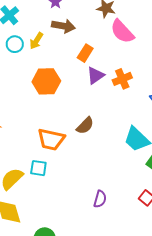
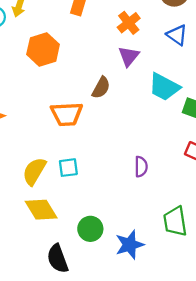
purple triangle: (95, 76) -> (129, 56), moved
cyan square: (38, 168) -> (68, 168), moved

